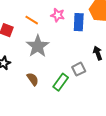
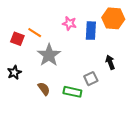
orange line: (32, 20) -> (35, 33), moved
green rectangle: (61, 82) -> (72, 92), turned 66

